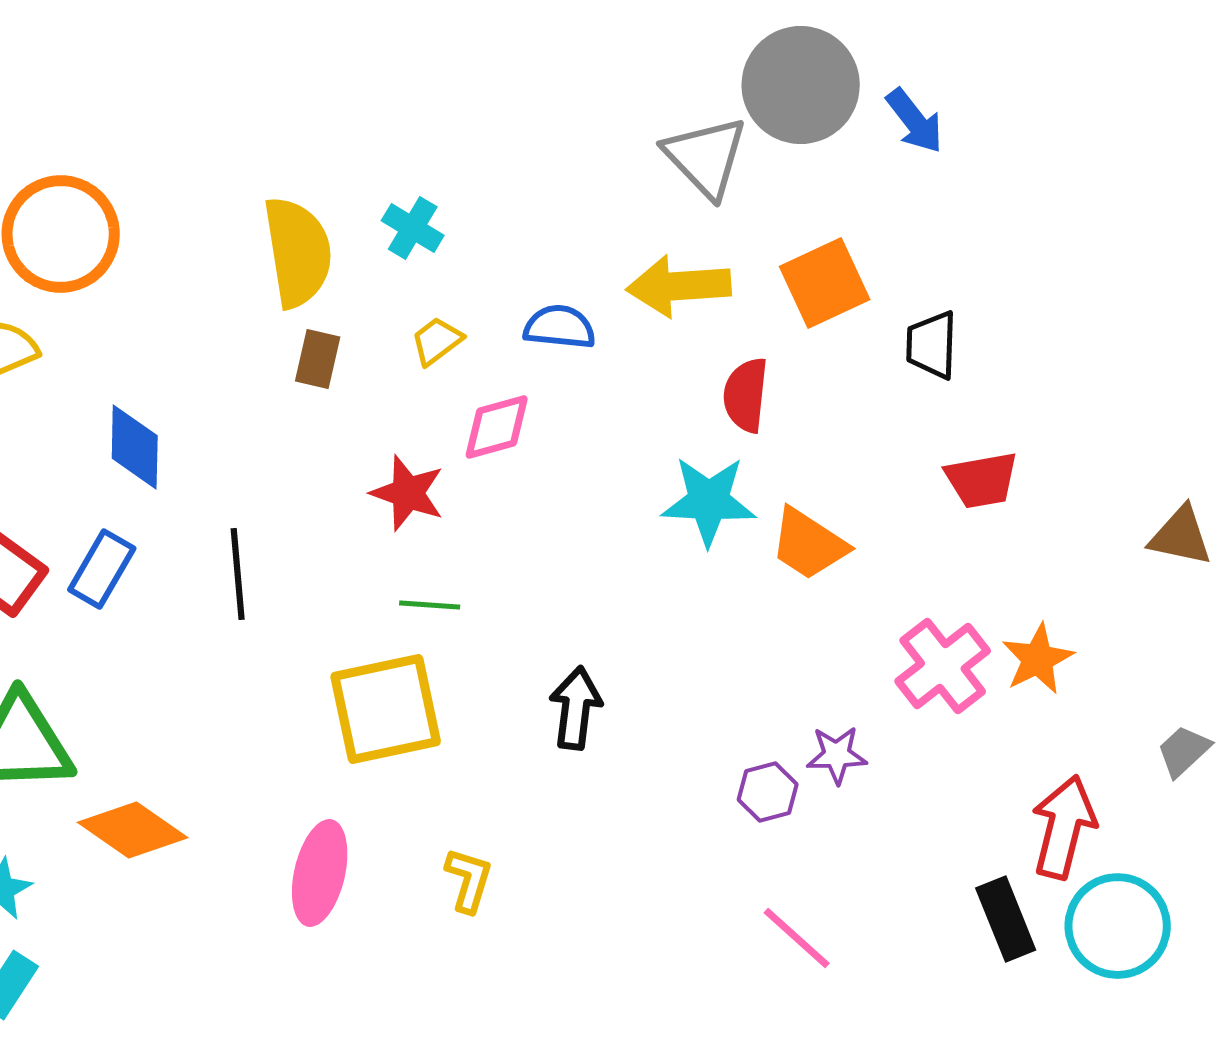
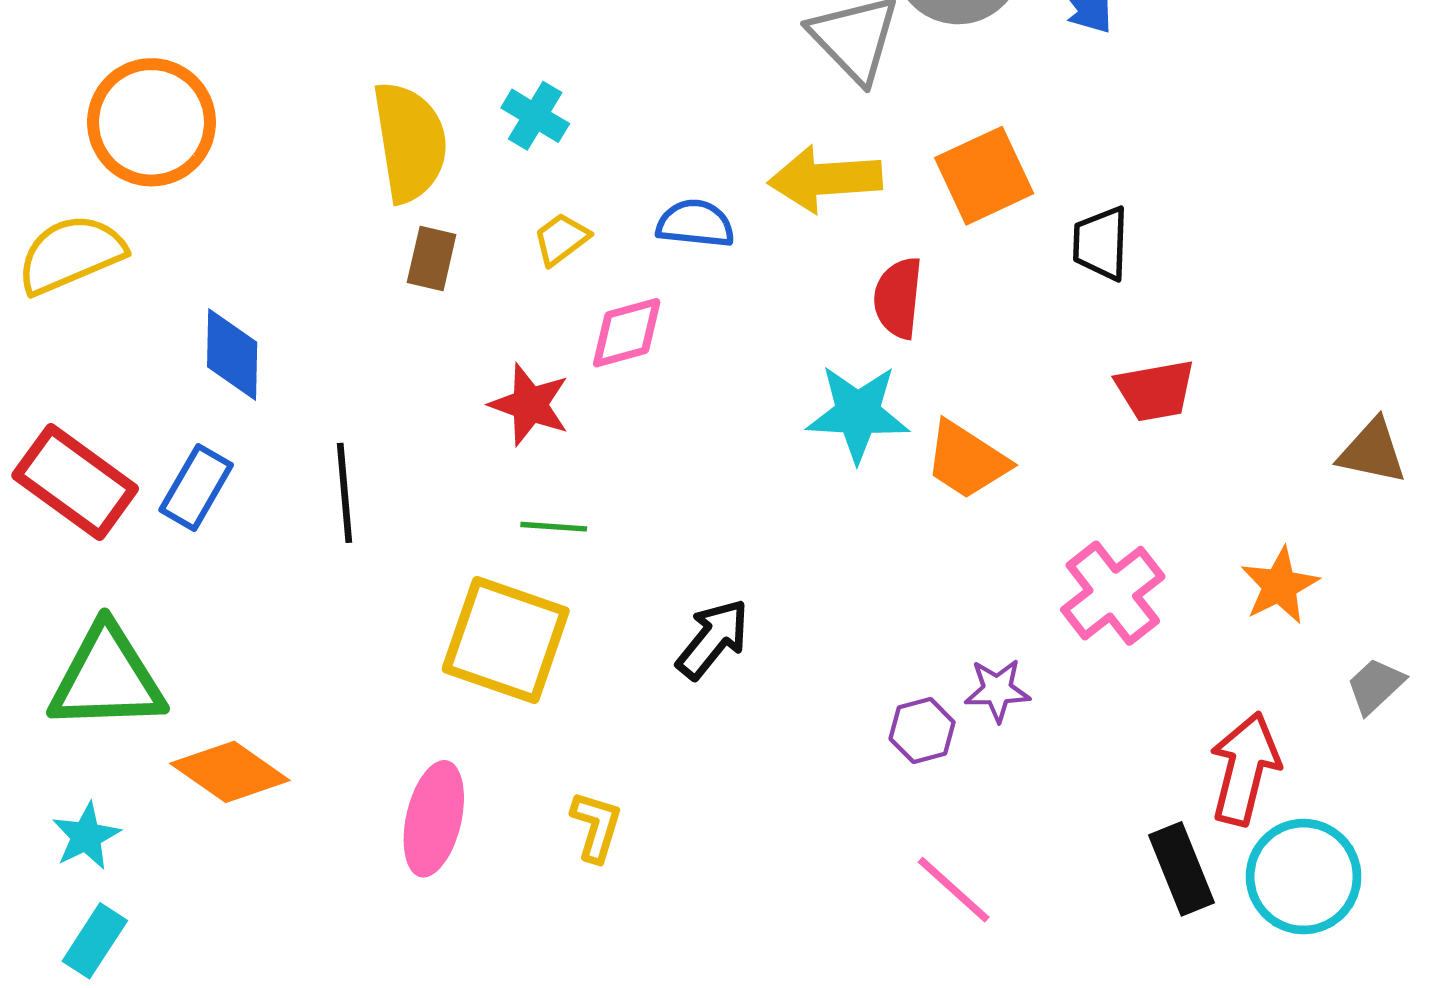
orange star: (1038, 659) -> (1280, 586), moved
black arrow: (576, 708) -> (713, 639), turned 32
yellow square: (386, 709) -> (506, 640), turned 31

